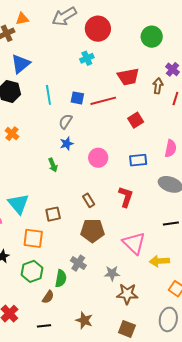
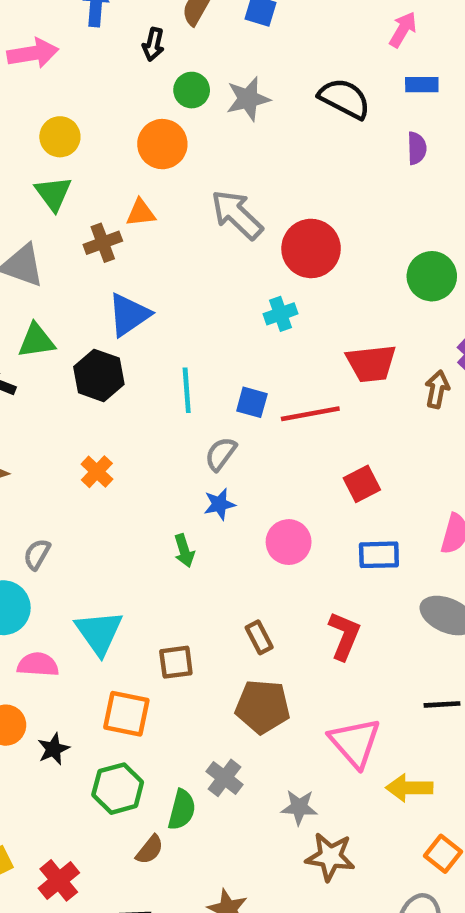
gray arrow: (64, 16) -> (237, 215), turned 70
red square: (136, 120) -> (362, 484), moved

